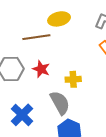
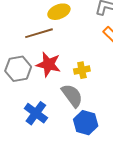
red star: (41, 69) -> (48, 64), size x1.4

